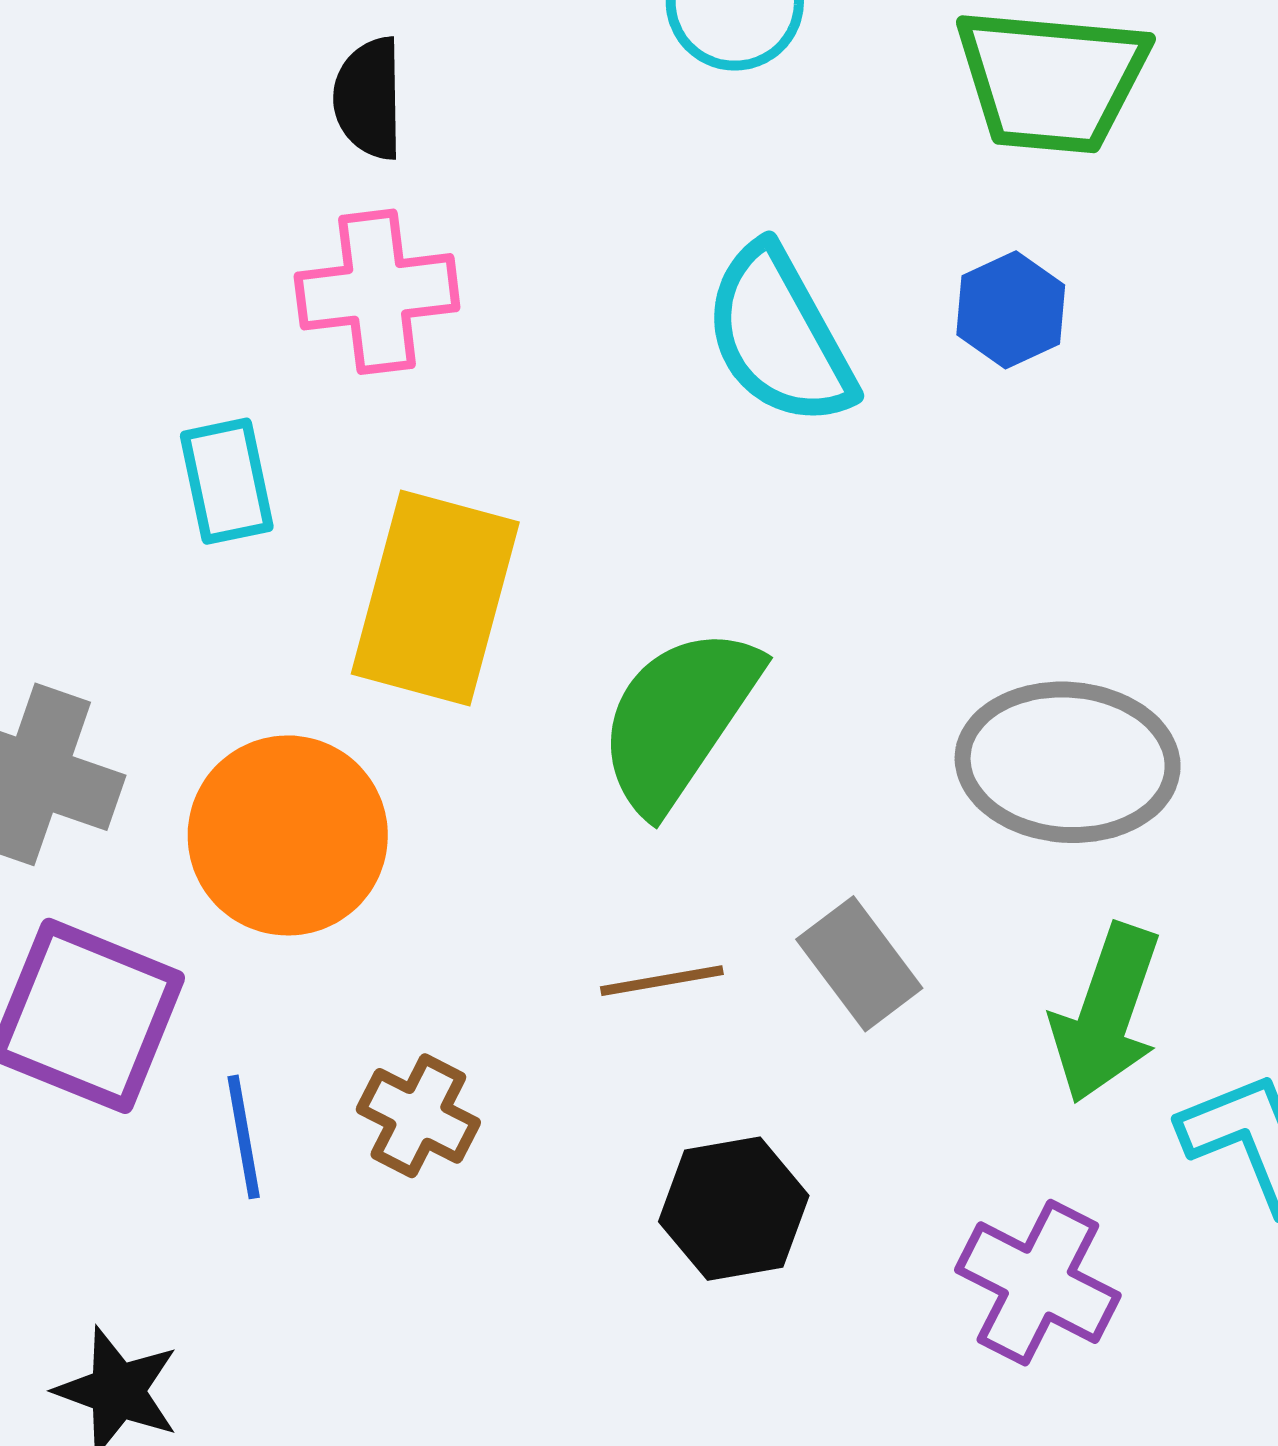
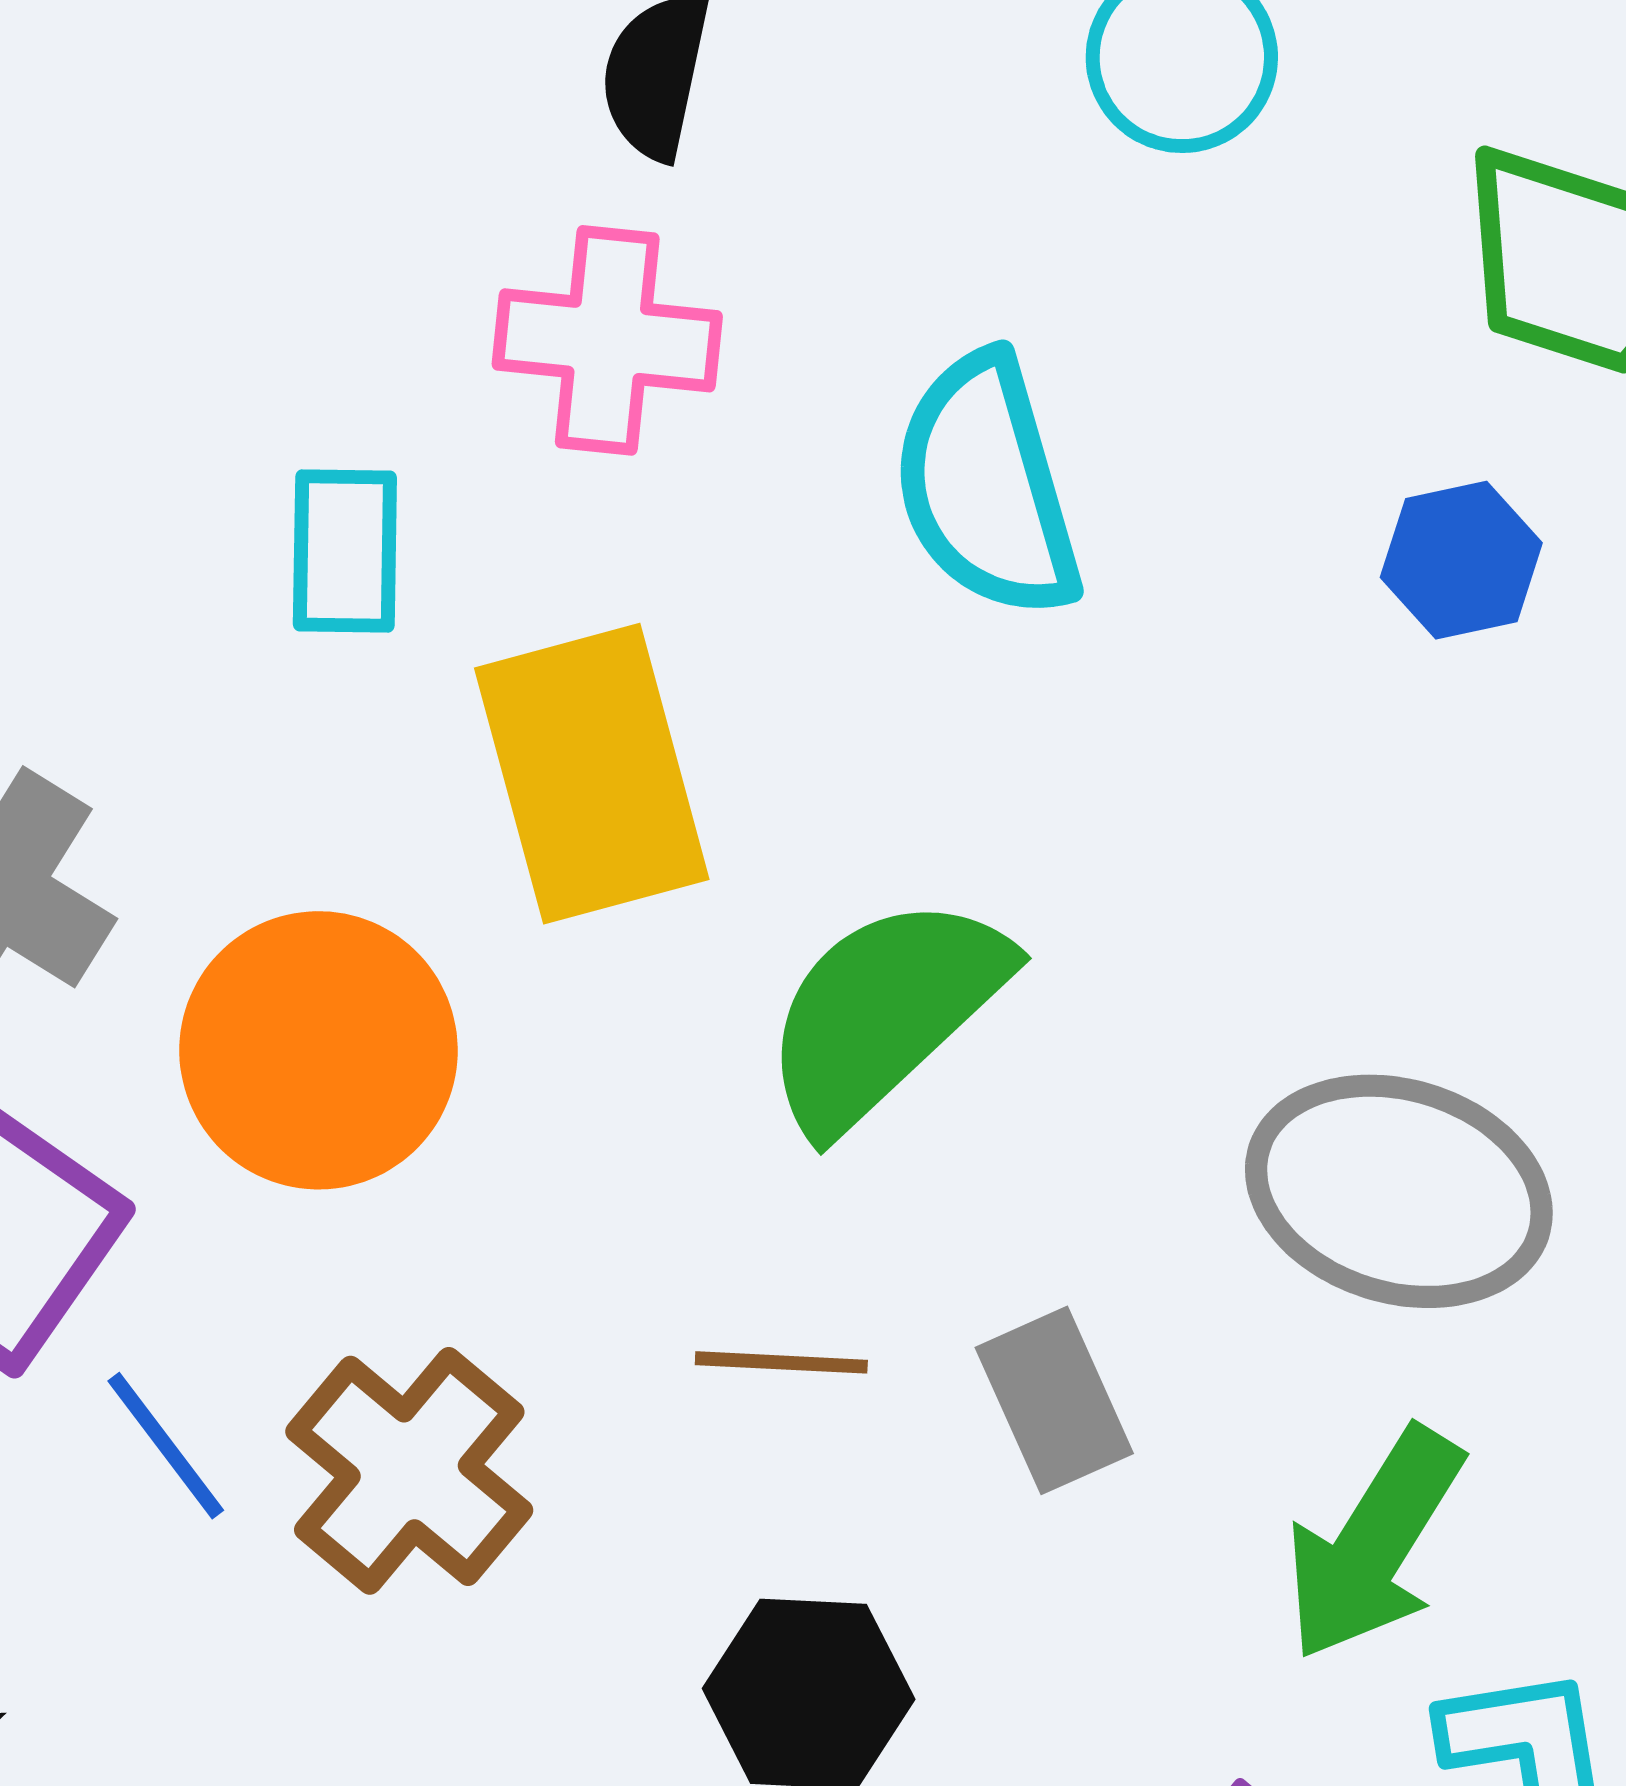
cyan semicircle: (779, 336) -> (987, 486), moved
yellow rectangle: (435, 598) -> (592, 774), turned -43
brown cross: (418, 1116) -> (409, 1471), size x1.5
blue line: (244, 1137) -> (166, 1446), turned -40

